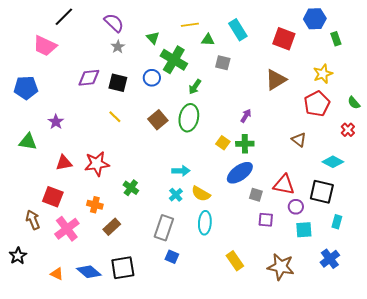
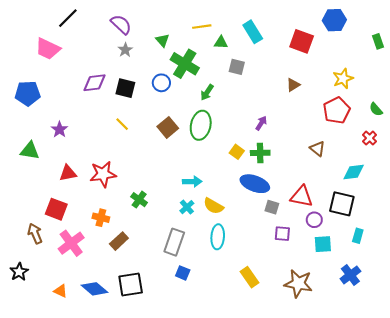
green rectangle: (336, 39) -> (378, 41), moved
brown triangle: (276, 80) -> (293, 85), size x0.6
cyan diamond: (333, 162) -> (354, 172), turned -35
blue ellipse: (240, 173) -> (255, 184), turned 56

